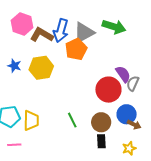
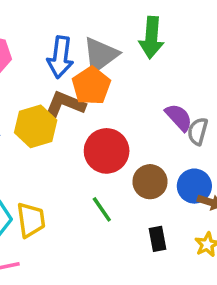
green arrow: (114, 27) -> (151, 38), turned 85
brown L-shape: (42, 35) -> (65, 104), moved
red circle: (108, 90) -> (107, 151), moved
brown circle: (101, 122) -> (150, 182), moved

